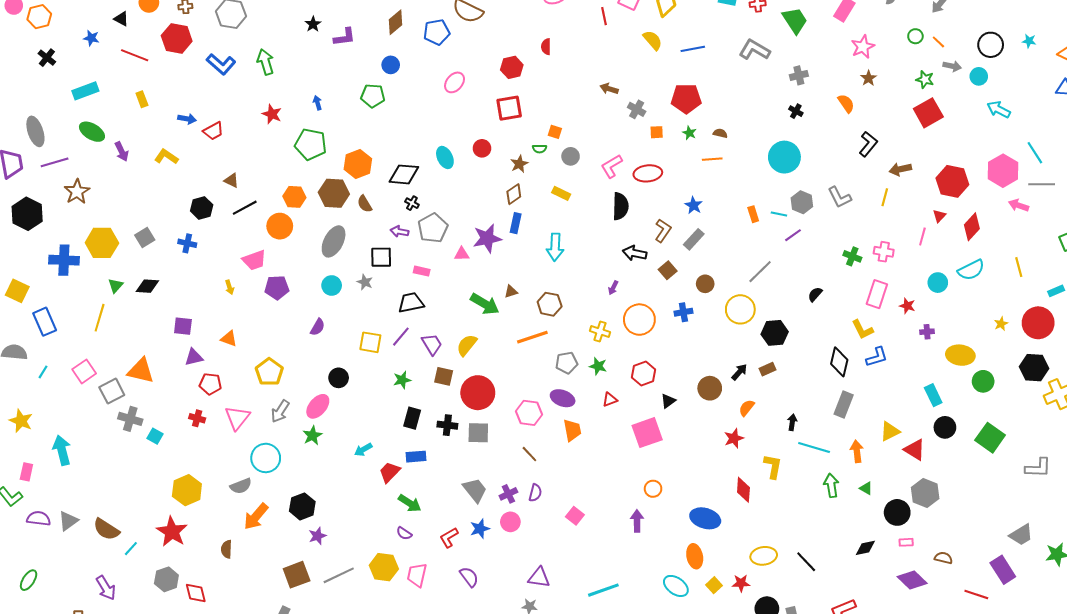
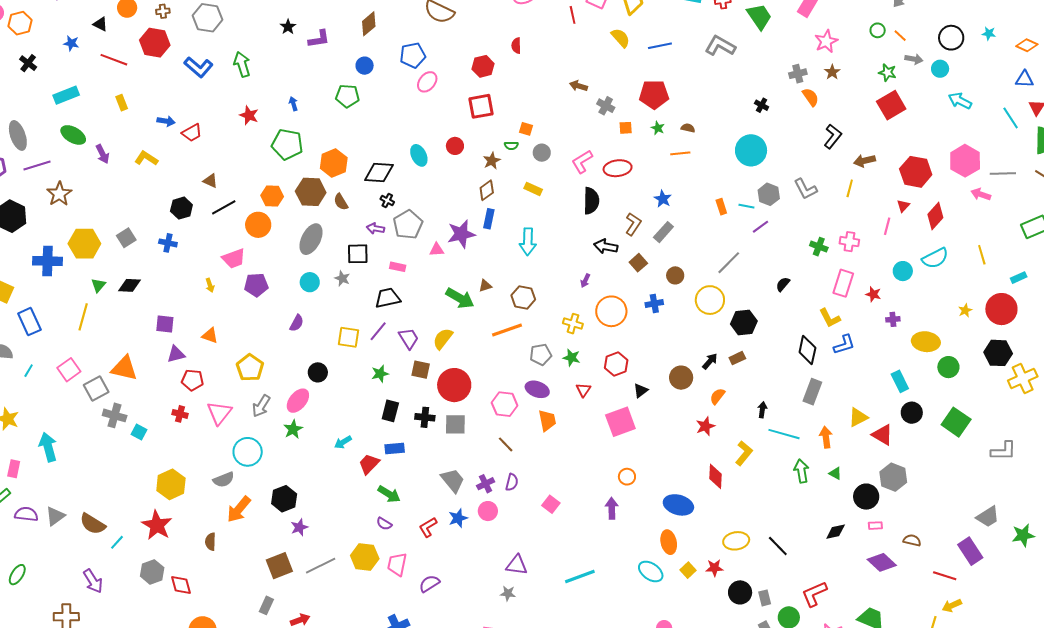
blue pentagon: (437, 32) -> (413, 55), moved
gray cross: (799, 75) -> (798, 74), moved
cyan line: (1035, 153) -> (1011, 118), moved
red triangle: (610, 399) -> (583, 390), turned -35
yellow L-shape: (773, 466) -> (744, 453), turned 30
purple semicircle: (469, 577) -> (429, 584), moved, turned -85

